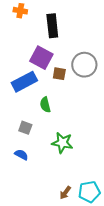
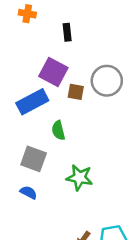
black rectangle: (52, 26) -> (67, 32), size x0.6
gray square: (25, 128) -> (34, 159), size x1.5

